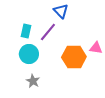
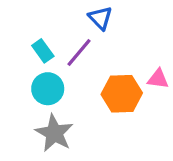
cyan rectangle: (26, 31) -> (43, 51), turned -48
gray star: (33, 81) -> (54, 133), size x1.6

